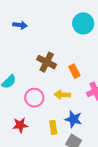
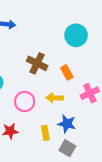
cyan circle: (83, 23) -> (76, 35), moved

